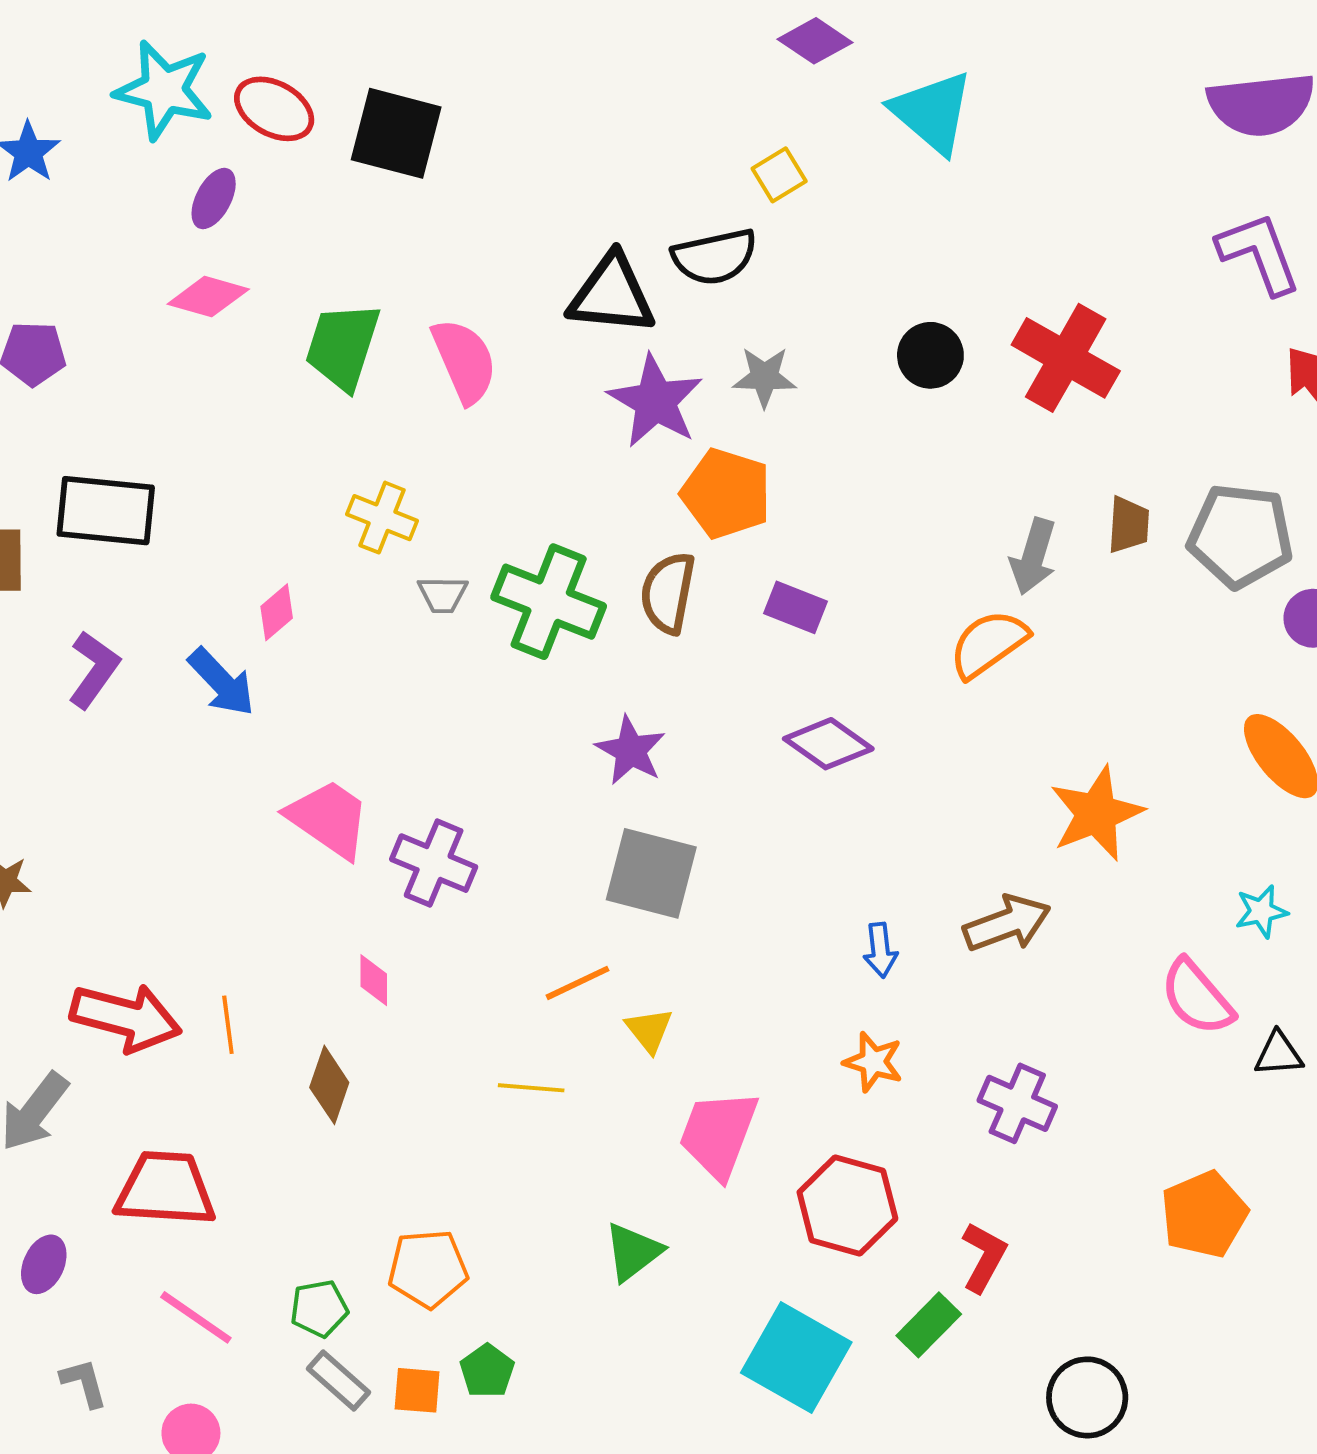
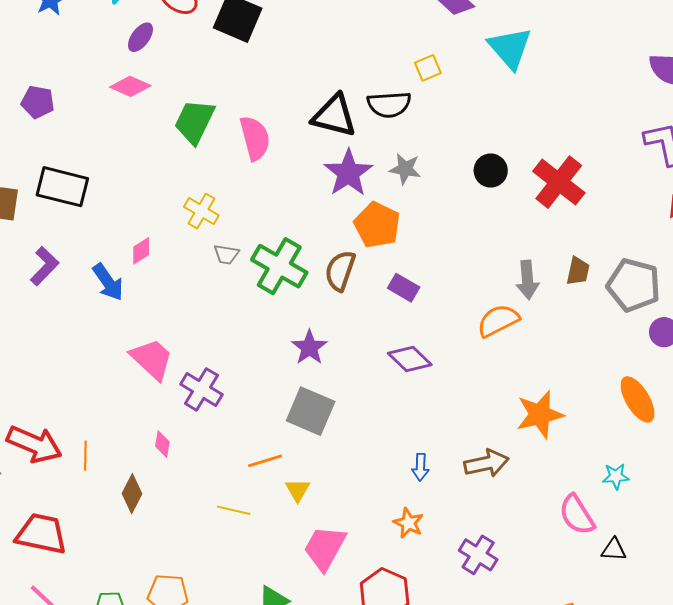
gray arrow: (1033, 557) -> (527, 280), turned -30

